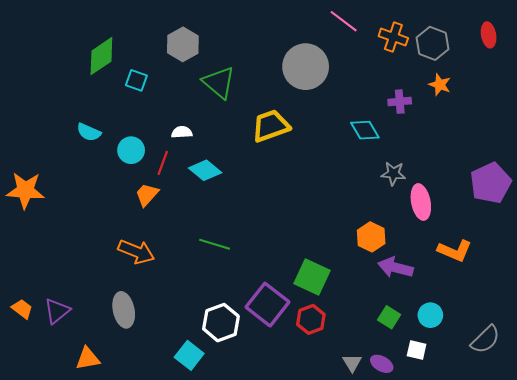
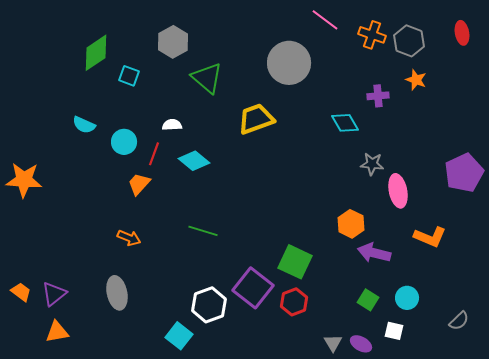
orange arrow: (136, 252) -> (129, 238), size x0.7
gray semicircle: (485, 339) -> (459, 321), size x0.7
orange triangle: (88, 359) -> (57, 332), moved

